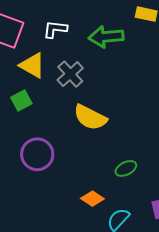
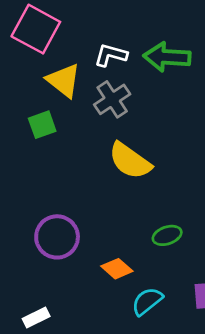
white L-shape: (55, 29) -> (111, 55), moved
purple circle: (37, 154) -> (57, 237), moved

